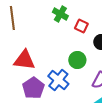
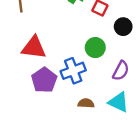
blue cross: (58, 80) -> (73, 71), turned 30

